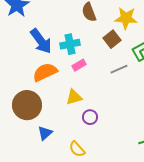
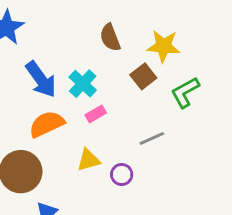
cyan cross: (70, 44) -> (83, 84), turned -36
gray line: (119, 69) -> (152, 138), moved
purple circle: (90, 117) -> (122, 175), moved

